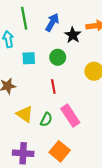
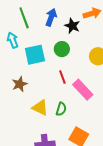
cyan square: (29, 58) -> (35, 55), size x1.5
pink rectangle: (70, 116) -> (83, 90), moved

